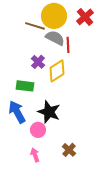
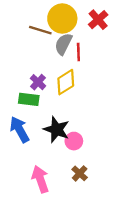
gray semicircle: (55, 38) -> (63, 44), turned -90
purple cross: (38, 62) -> (38, 82), moved
pink circle: (38, 130) -> (74, 141), moved
pink arrow: (35, 155) -> (40, 179), size x1.6

